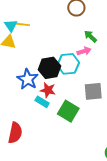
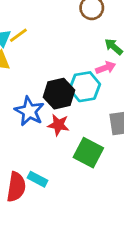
yellow line: (23, 24) -> (18, 35), turned -40
cyan rectangle: (42, 102) -> (38, 179), moved

